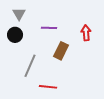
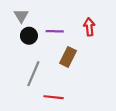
red arrow: (86, 33) -> (89, 27), moved
black circle: (15, 35) -> (29, 36), moved

